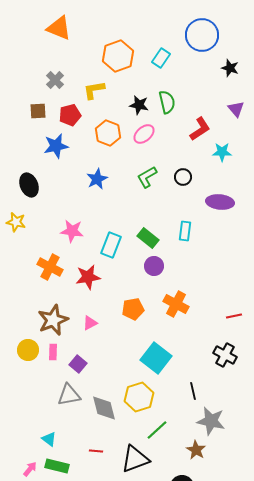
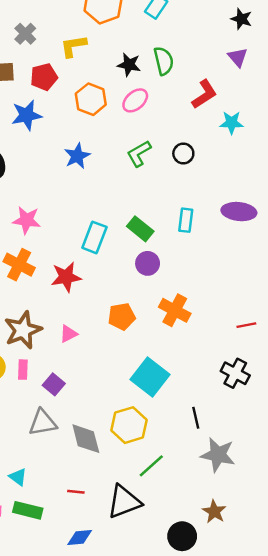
purple triangle: (236, 109) -> (238, 57), moved
purple ellipse: (220, 202) -> (239, 212), moved
pink star: (72, 231) -> (27, 220), moved
brown star: (196, 450) -> (214, 512), moved

